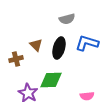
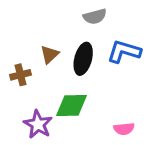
brown triangle: (36, 45) -> (50, 54), turned 32

